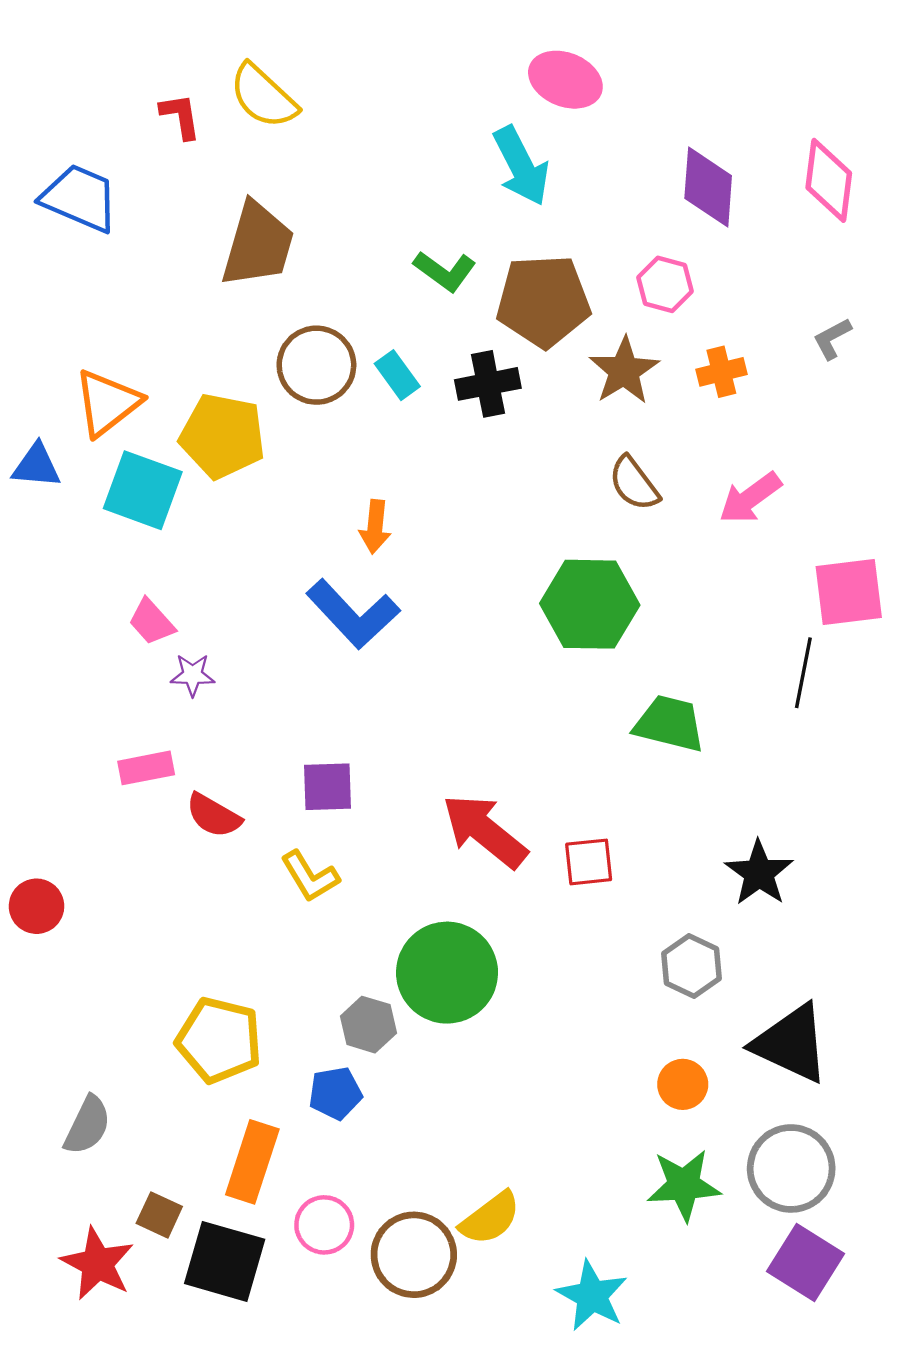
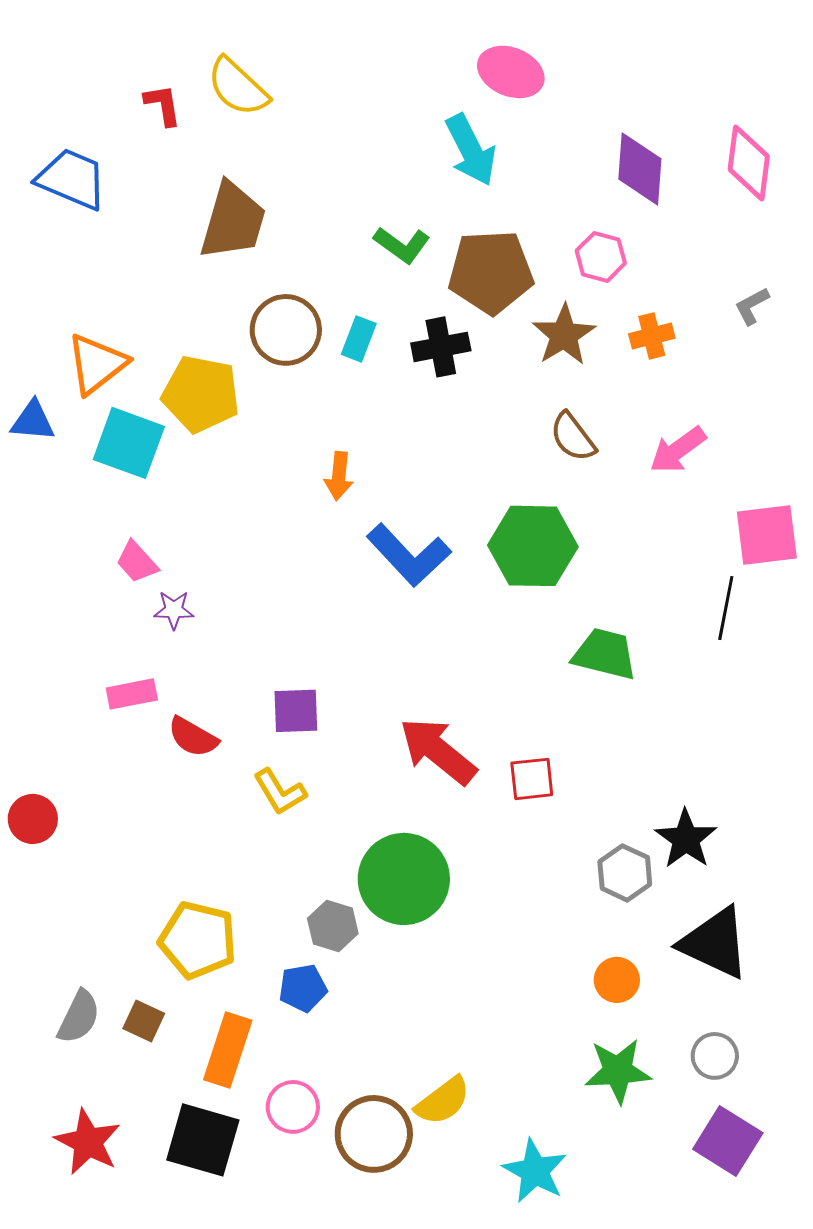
cyan rectangle: (397, 375) -> (359, 339), turned 57
blue L-shape: (353, 614) -> (409, 555), moved
black star: (759, 873) -> (686, 839), moved
gray circle: (791, 1168) -> (715, 1056), size x0.6
brown square: (159, 1215) -> (144, 1021), moved

